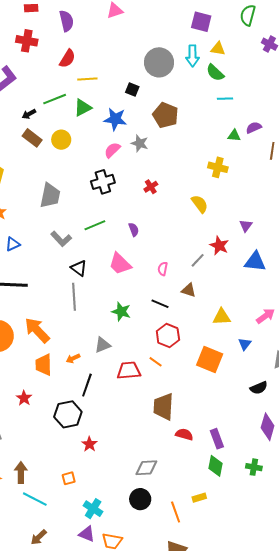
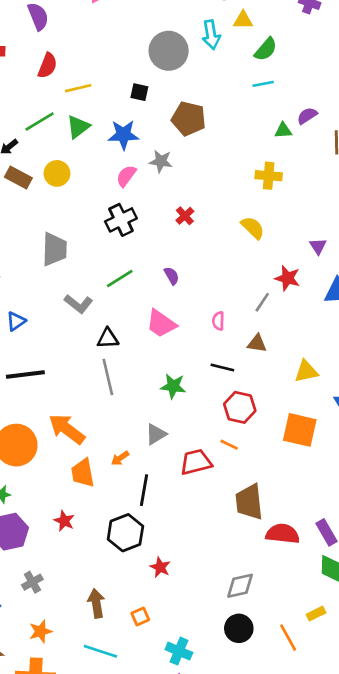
green semicircle: (215, 73) -> (266, 49), moved, turned -84
black triangle: (79, 268) -> (108, 338), turned -30
red semicircle: (184, 434) -> (283, 534), size x1.4
brown arrow: (21, 473) -> (96, 603), moved

